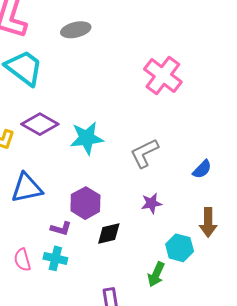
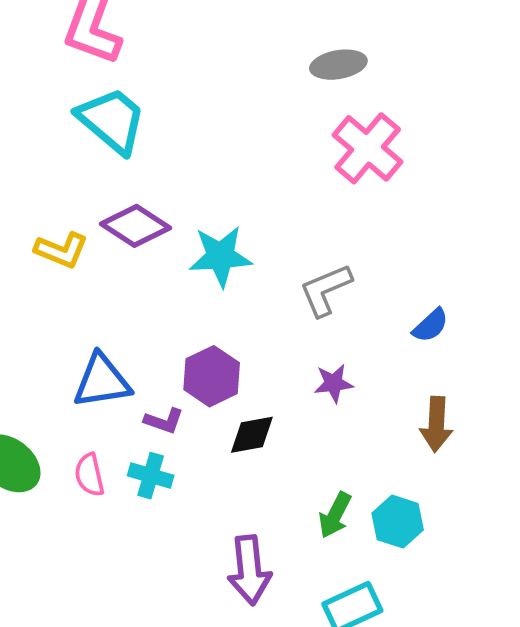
gray ellipse: (76, 30) -> (338, 65), moved
blue triangle: (27, 188) -> (102, 381), moved
cyan hexagon: (180, 248) -> (398, 522), moved

